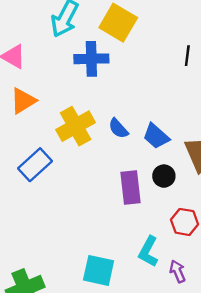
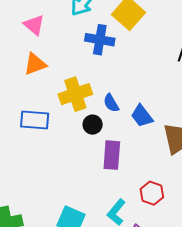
blue rectangle: (35, 165) -> (35, 120), turned 36
black circle: (164, 176) -> (93, 125), moved

